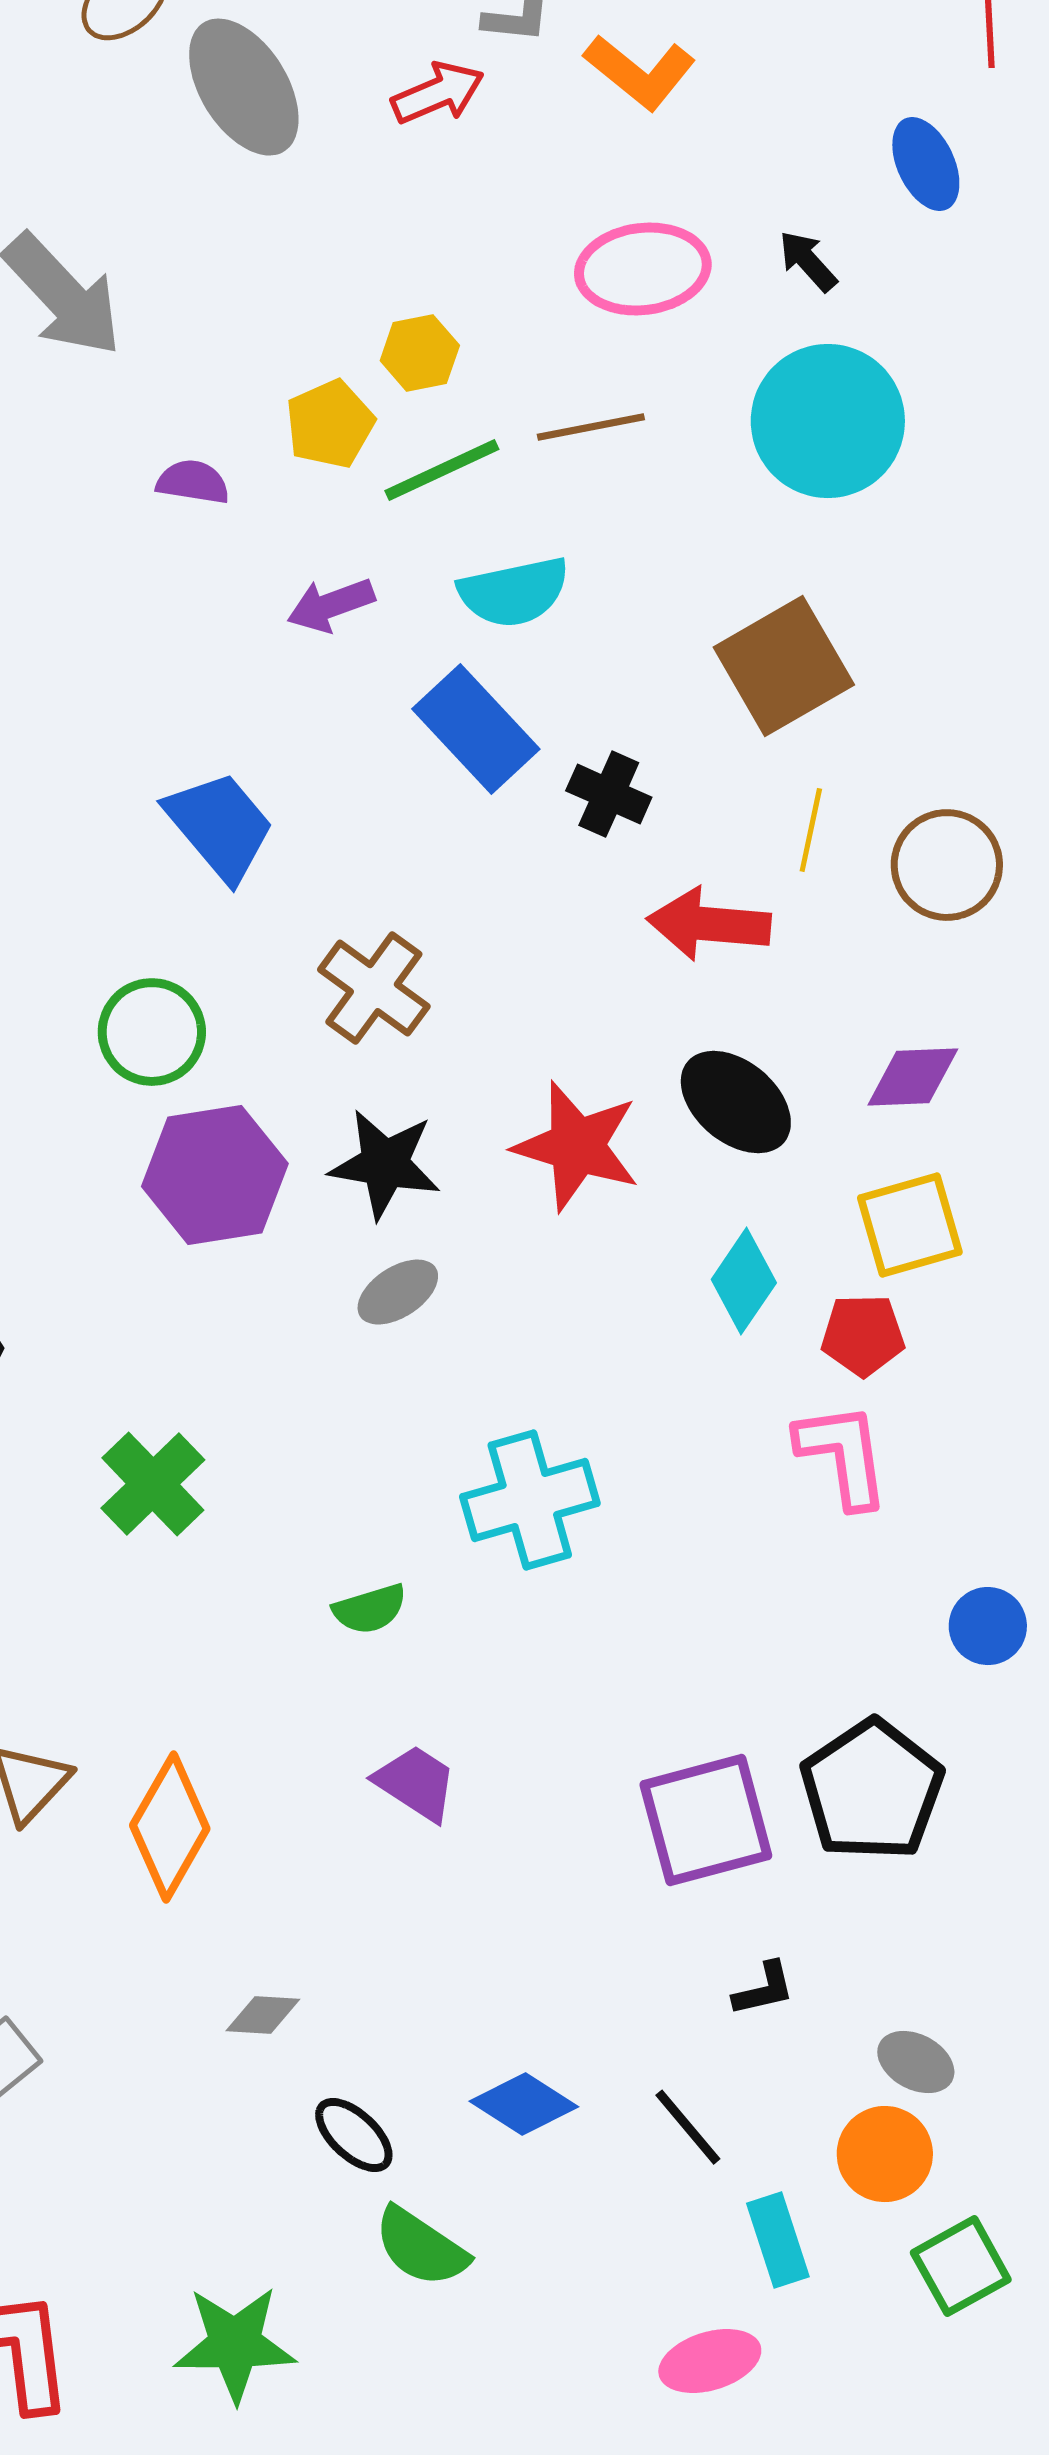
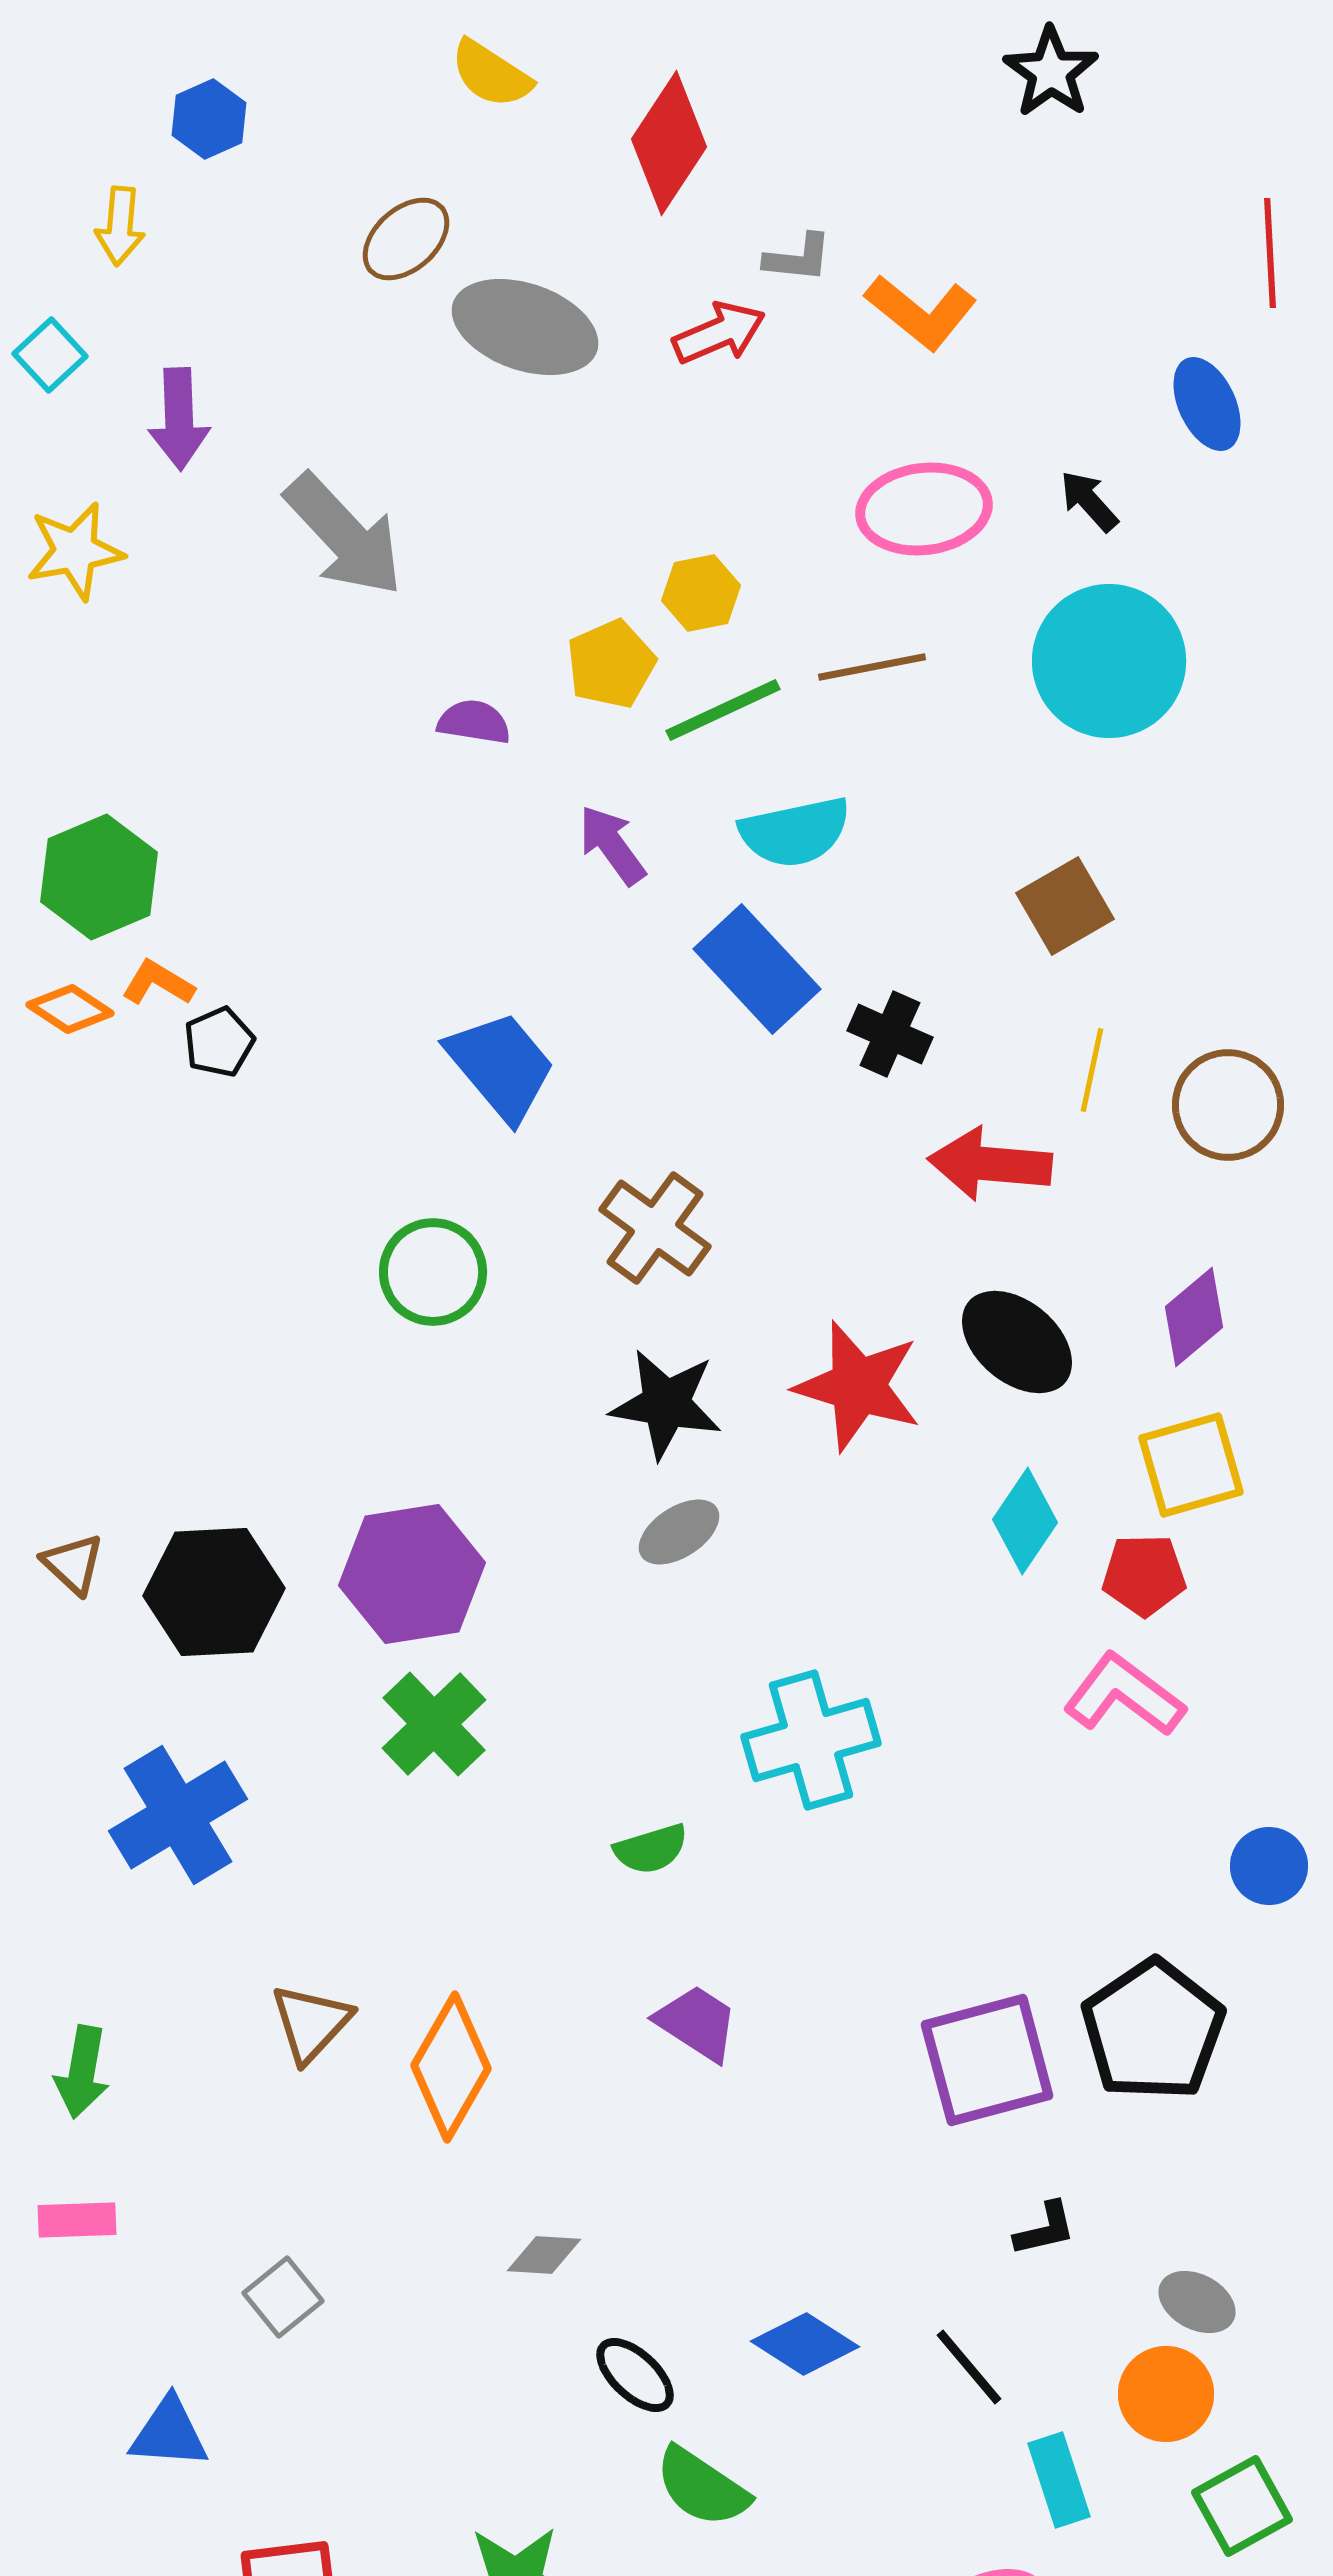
gray ellipse: (244, 87) -> (525, 327), turned -39
purple arrow: (331, 605) -> (612, 845), turned 74
brown square: (784, 666) -> (1065, 906), size x0.7
purple diamond: (913, 1077) -> (1194, 1317), turned -38
purple hexagon: (215, 1175) -> (412, 1574), moved
pink L-shape: (843, 1455) -> (1124, 1695), turned -45

